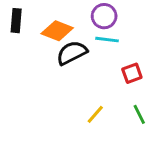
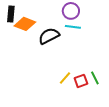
orange diamond: (57, 31) -> (25, 24), moved
red square: (132, 73) -> (81, 81), moved

